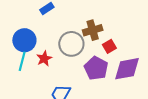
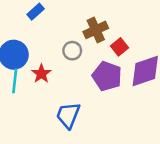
gray circle: (71, 44) -> (72, 51), size x0.6

